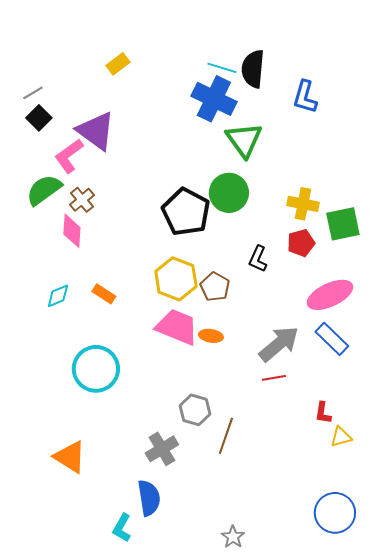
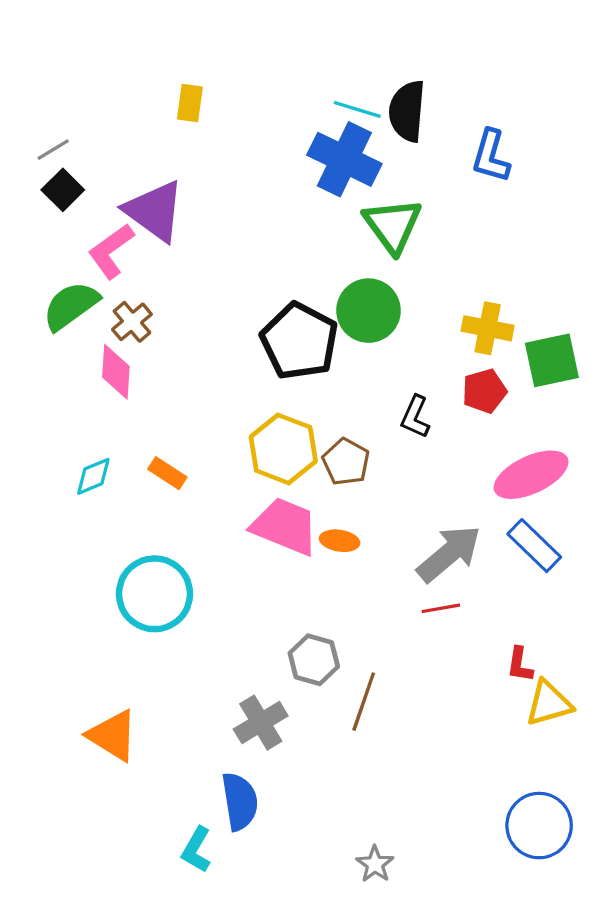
yellow rectangle: (118, 64) -> (190, 103), turned -45
yellow triangle: (341, 437) -> (549, 703), size x1.4

